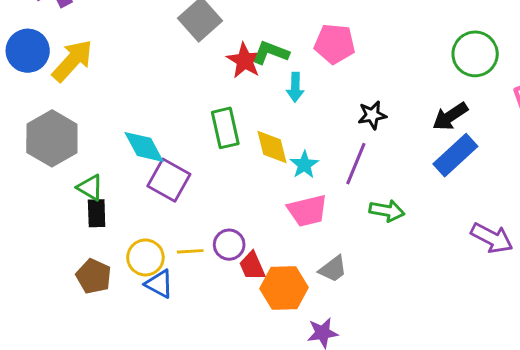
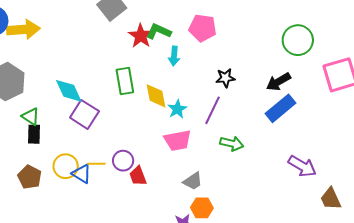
yellow arrow: (72, 61) -> (23, 29), turned 40
blue triangle: (159, 284) -> (82, 174), moved
orange hexagon: (284, 288) -> (202, 208), moved, size x0.7

